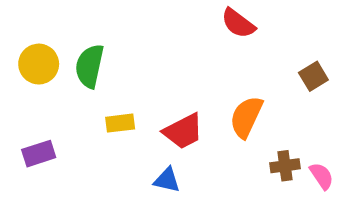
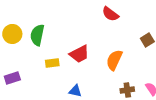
red trapezoid: (183, 131) -> (79, 54), moved
brown cross: (285, 166) -> (127, 90), moved

